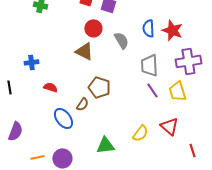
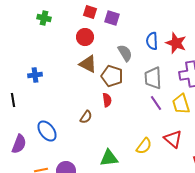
red circle: (93, 28) -> (85, 37), moved
red semicircle: (50, 87) -> (107, 100), moved, turned 64
brown pentagon: (99, 87) -> (112, 76), moved
blue ellipse: (63, 118) -> (47, 131), moved

